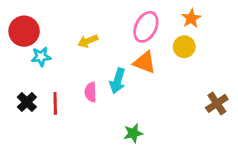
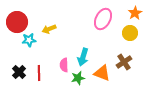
yellow arrow: (88, 41) -> (49, 29), moved
orange triangle: (145, 62) -> (102, 73), moved
brown cross: (217, 103) -> (124, 62), moved
green star: (133, 133) -> (78, 78), moved

